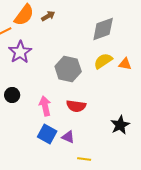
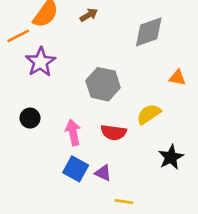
brown arrow: (48, 16) -> (89, 15), moved
yellow semicircle: (103, 61) -> (149, 114), moved

